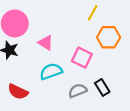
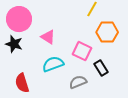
black rectangle: (102, 87) -> (101, 68), moved
red semicircle: (18, 92) -> (22, 83), turned 48

